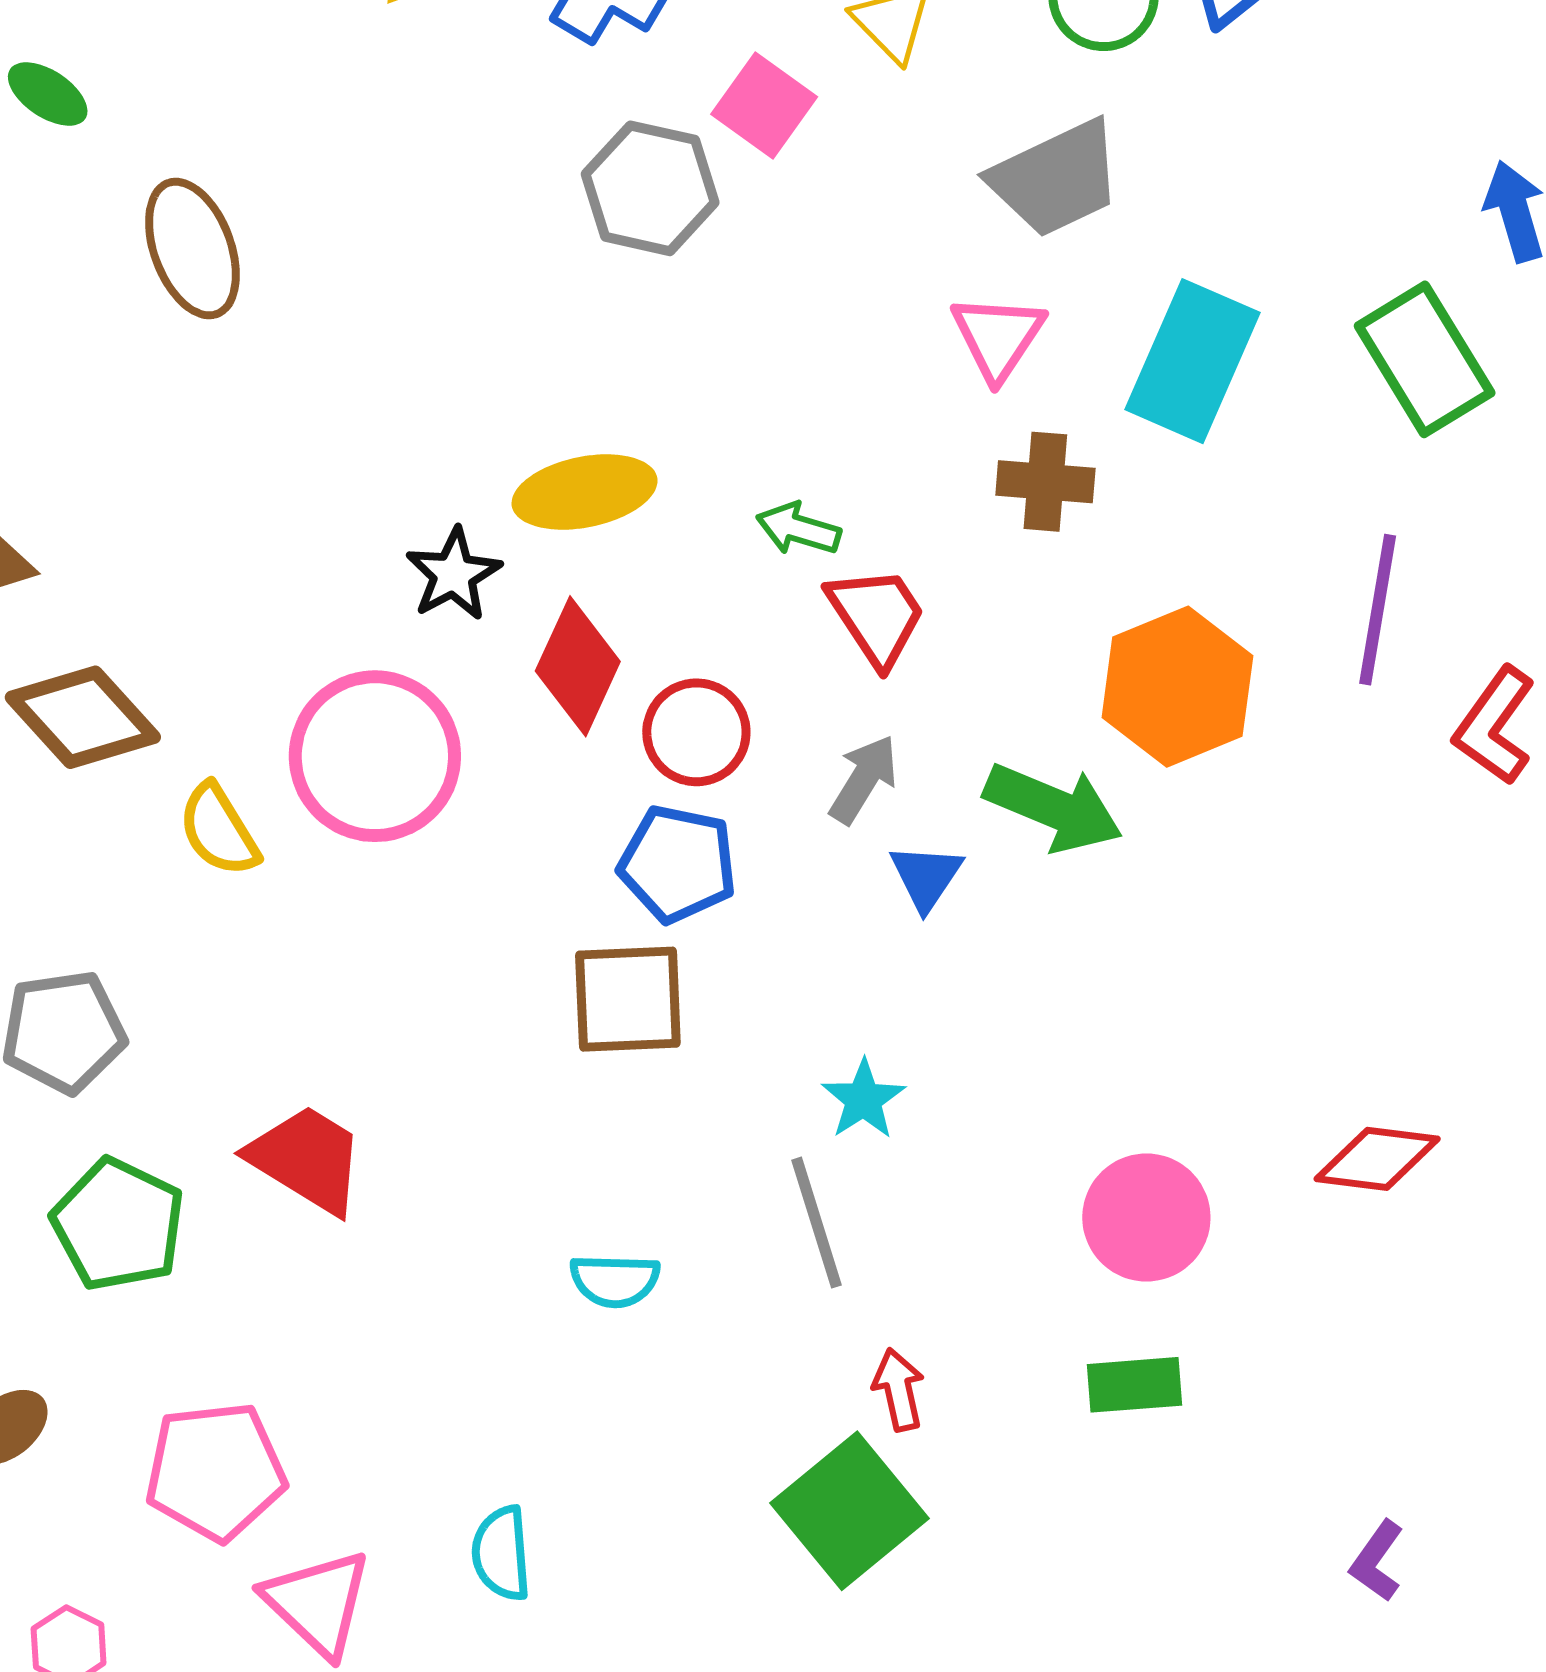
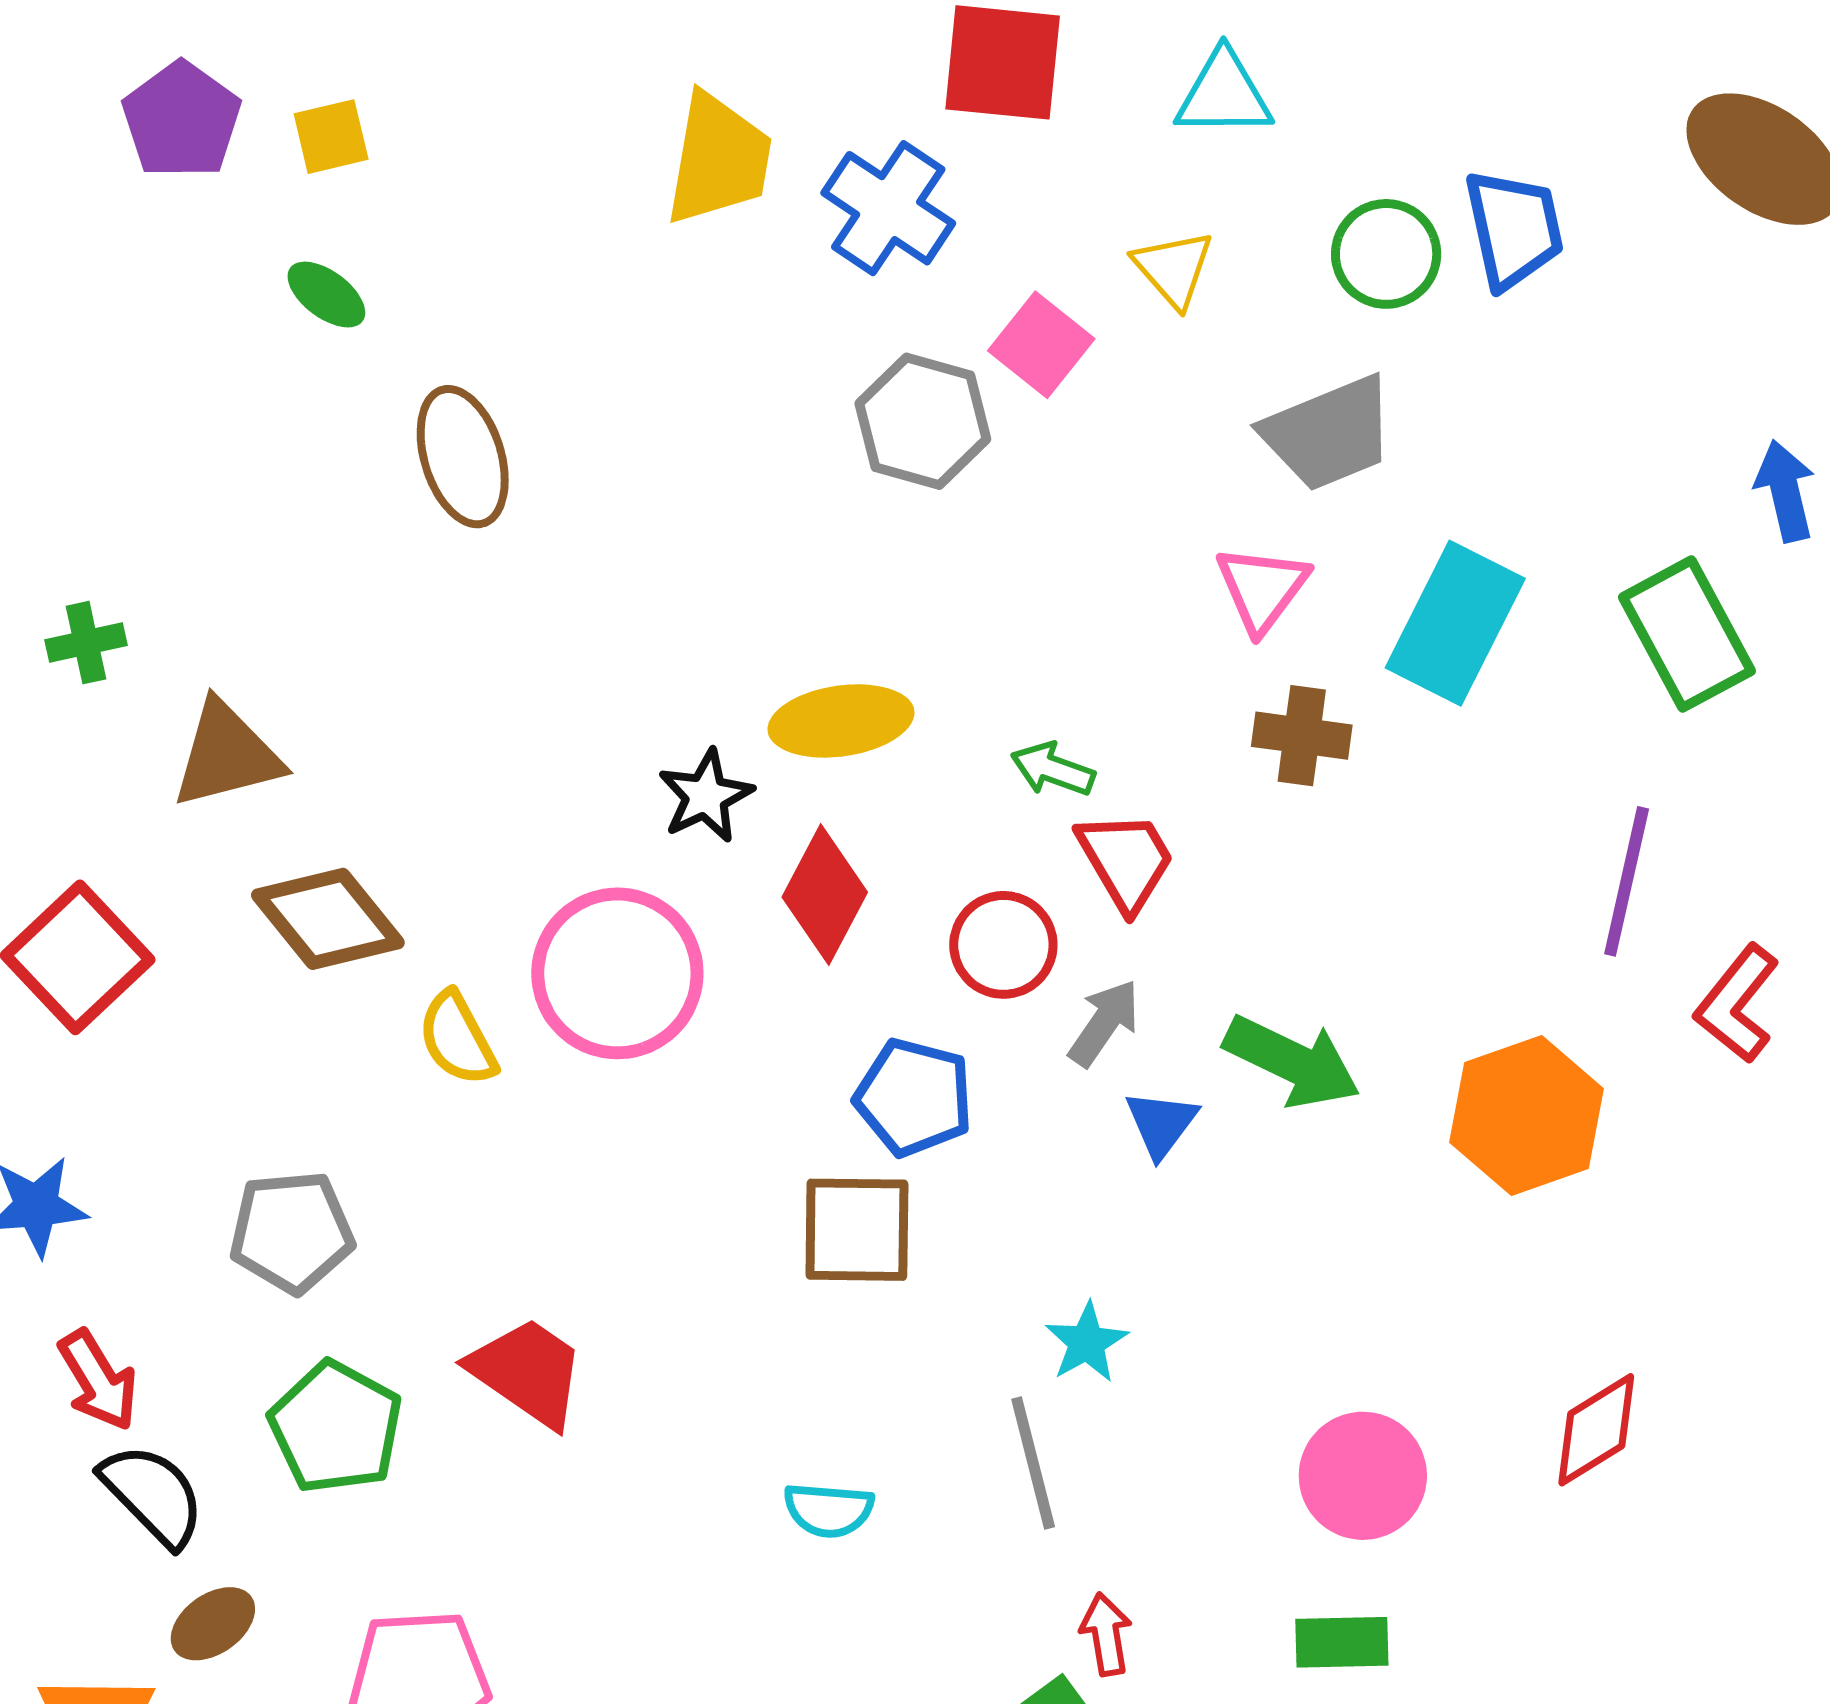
orange hexagon: (1177, 687) -> (1527, 1115), moved
red circle: (696, 732) -> (1003, 945), moved
red diamond: (1377, 1159) -> (1596, 1430), turned -42

